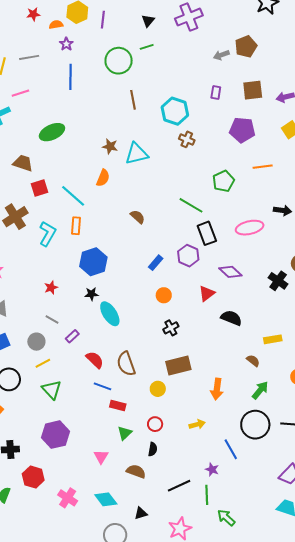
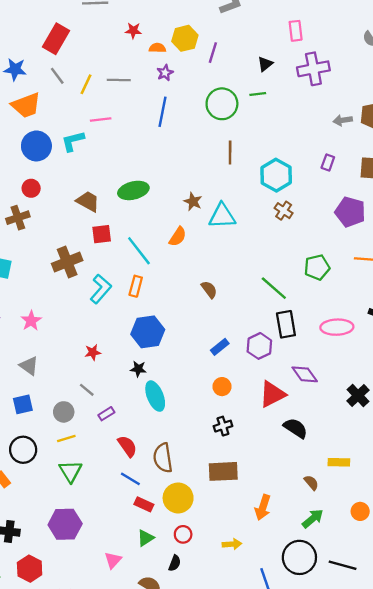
green ellipse: (52, 132) -> (133, 190), moved
red triangle: (207, 293) -> (272, 394), size x1.4
yellow circle: (158, 389) -> (178, 498), moved, size x1.6

